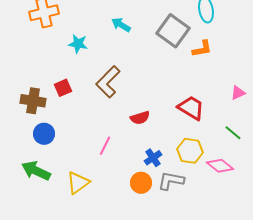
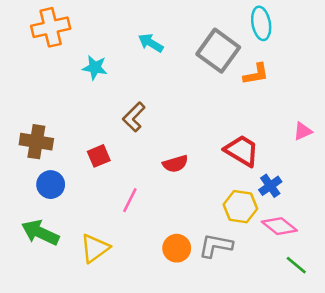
brown L-shape: (108, 82) -> (134, 117), size x0.7
red square: (63, 88) -> (99, 156), moved
green line: (233, 133) -> (296, 265), moved
blue cross: (153, 158) -> (270, 186), moved

